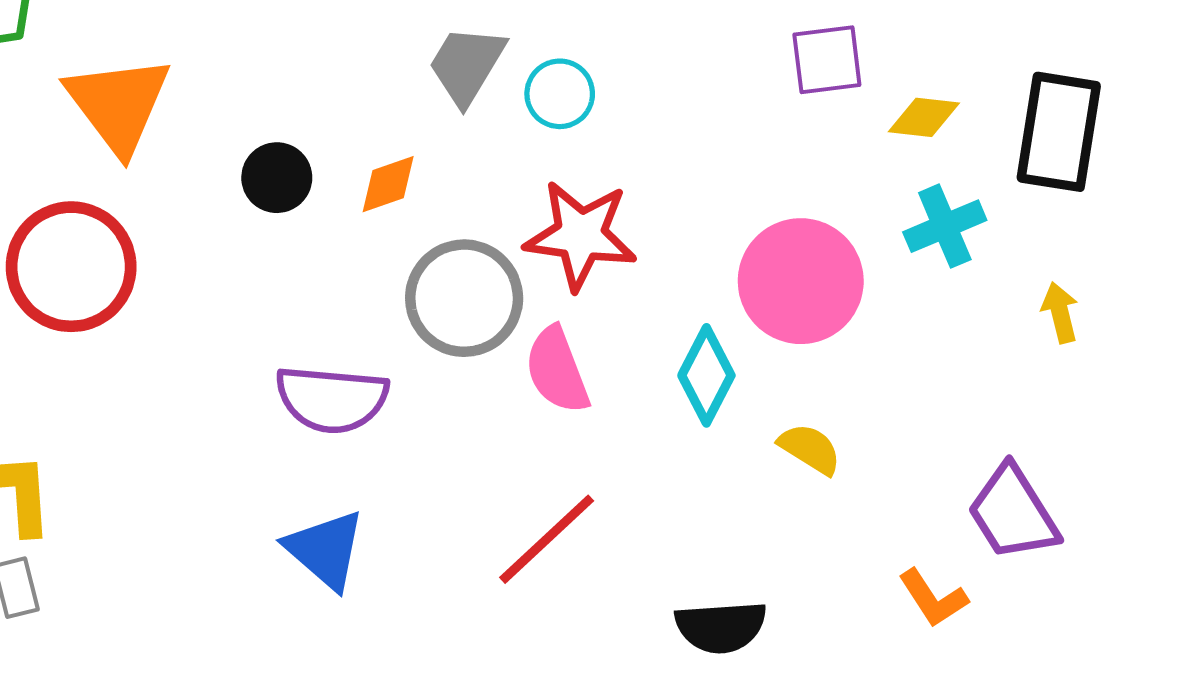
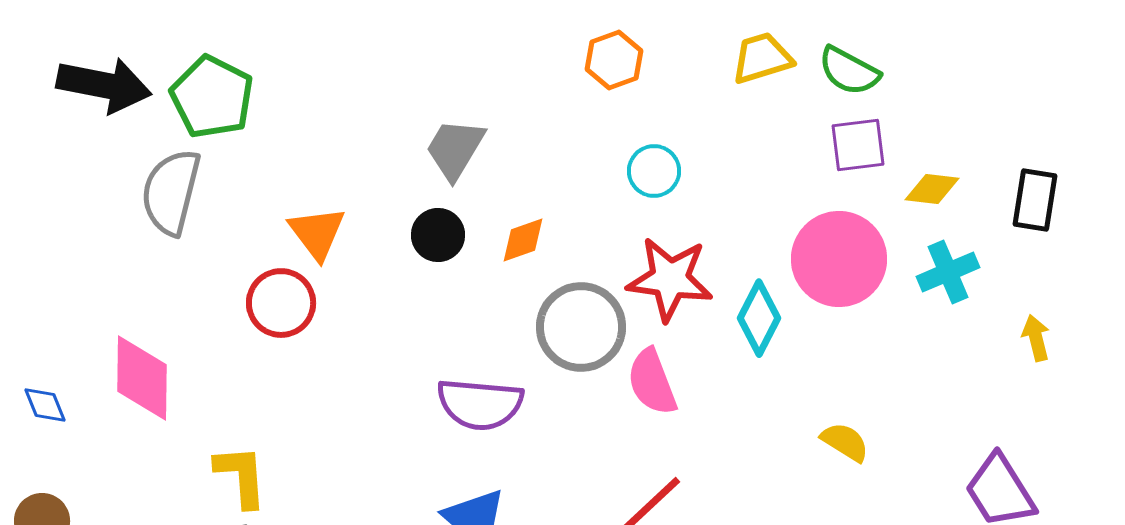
gray trapezoid: (467, 65) -> (455, 149), moved
orange triangle: (118, 104) -> (317, 233), moved, size x0.7
black rectangle: (1059, 132) -> (1035, 200), size x0.7
red circle: (71, 267) -> (281, 303), size x0.7
pink circle: (801, 281) -> (839, 259), moved
cyan diamond: (706, 375) -> (759, 318), moved

